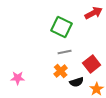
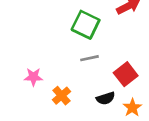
orange cross: (61, 71) -> (61, 96), moved
pink star: (18, 78) -> (33, 77), moved

